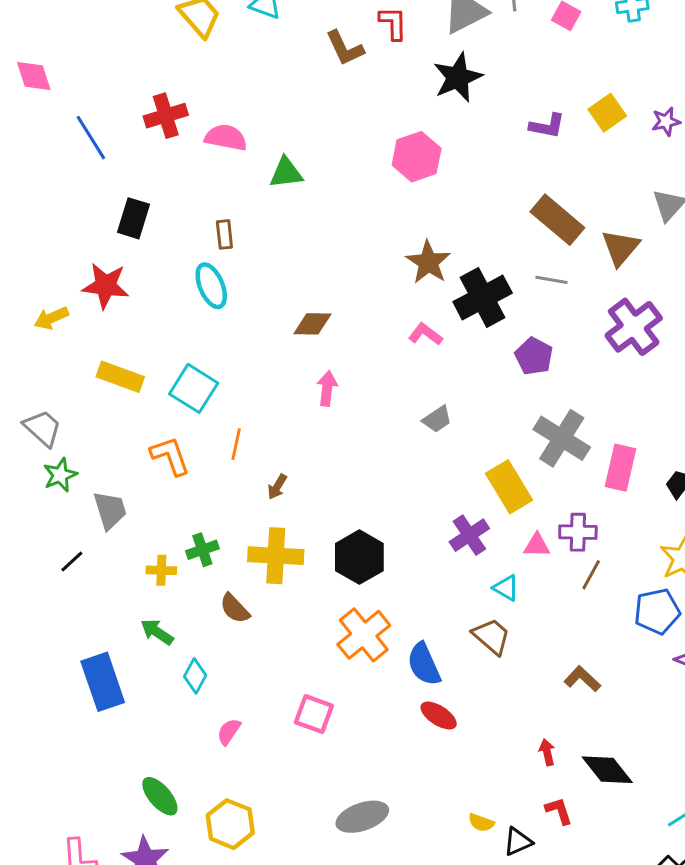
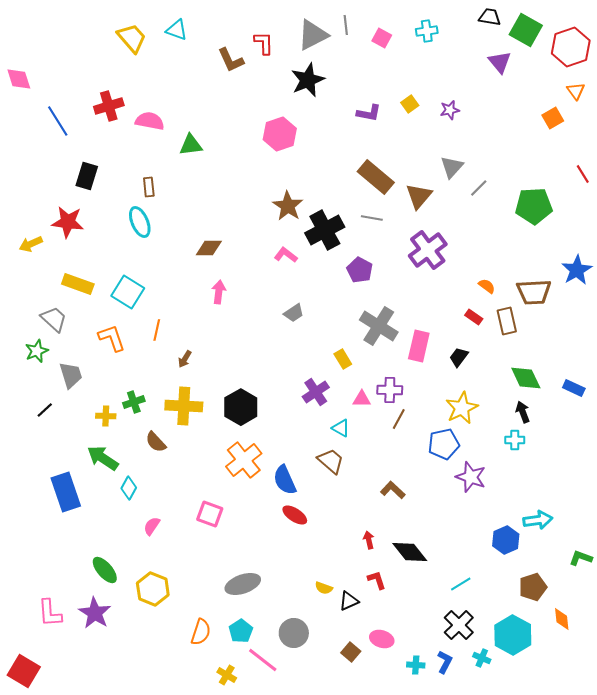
yellow square: (607, 113) -> (410, 104), size x0.7
gray trapezoid: (43, 428) -> (54, 319), moved
yellow rectangle: (509, 487) -> (343, 359), size x0.6
green arrow: (157, 632) -> (103, 458), size x1.4

